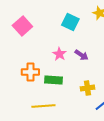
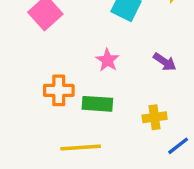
purple arrow: (81, 55) -> (165, 62), moved

